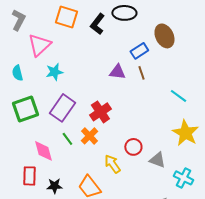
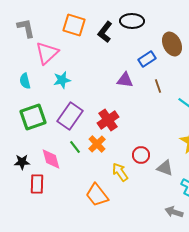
gray L-shape: (18, 20) -> (26, 28), turned -40
brown line: (141, 73) -> (158, 86), moved
black star: (54, 186) -> (22, 162), moved

